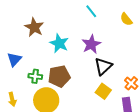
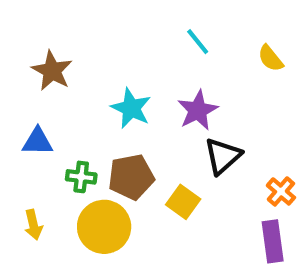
brown star: (34, 27) -> (52, 71), moved
blue triangle: (14, 59) -> (37, 142), turned 49
yellow square: (103, 91) -> (183, 202), moved

